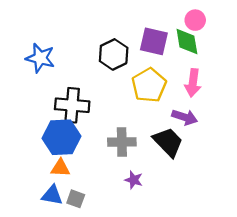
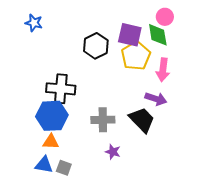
blue star: (40, 58) -> (34, 23), moved, size x0.7
yellow pentagon: (149, 85) -> (136, 56), moved

